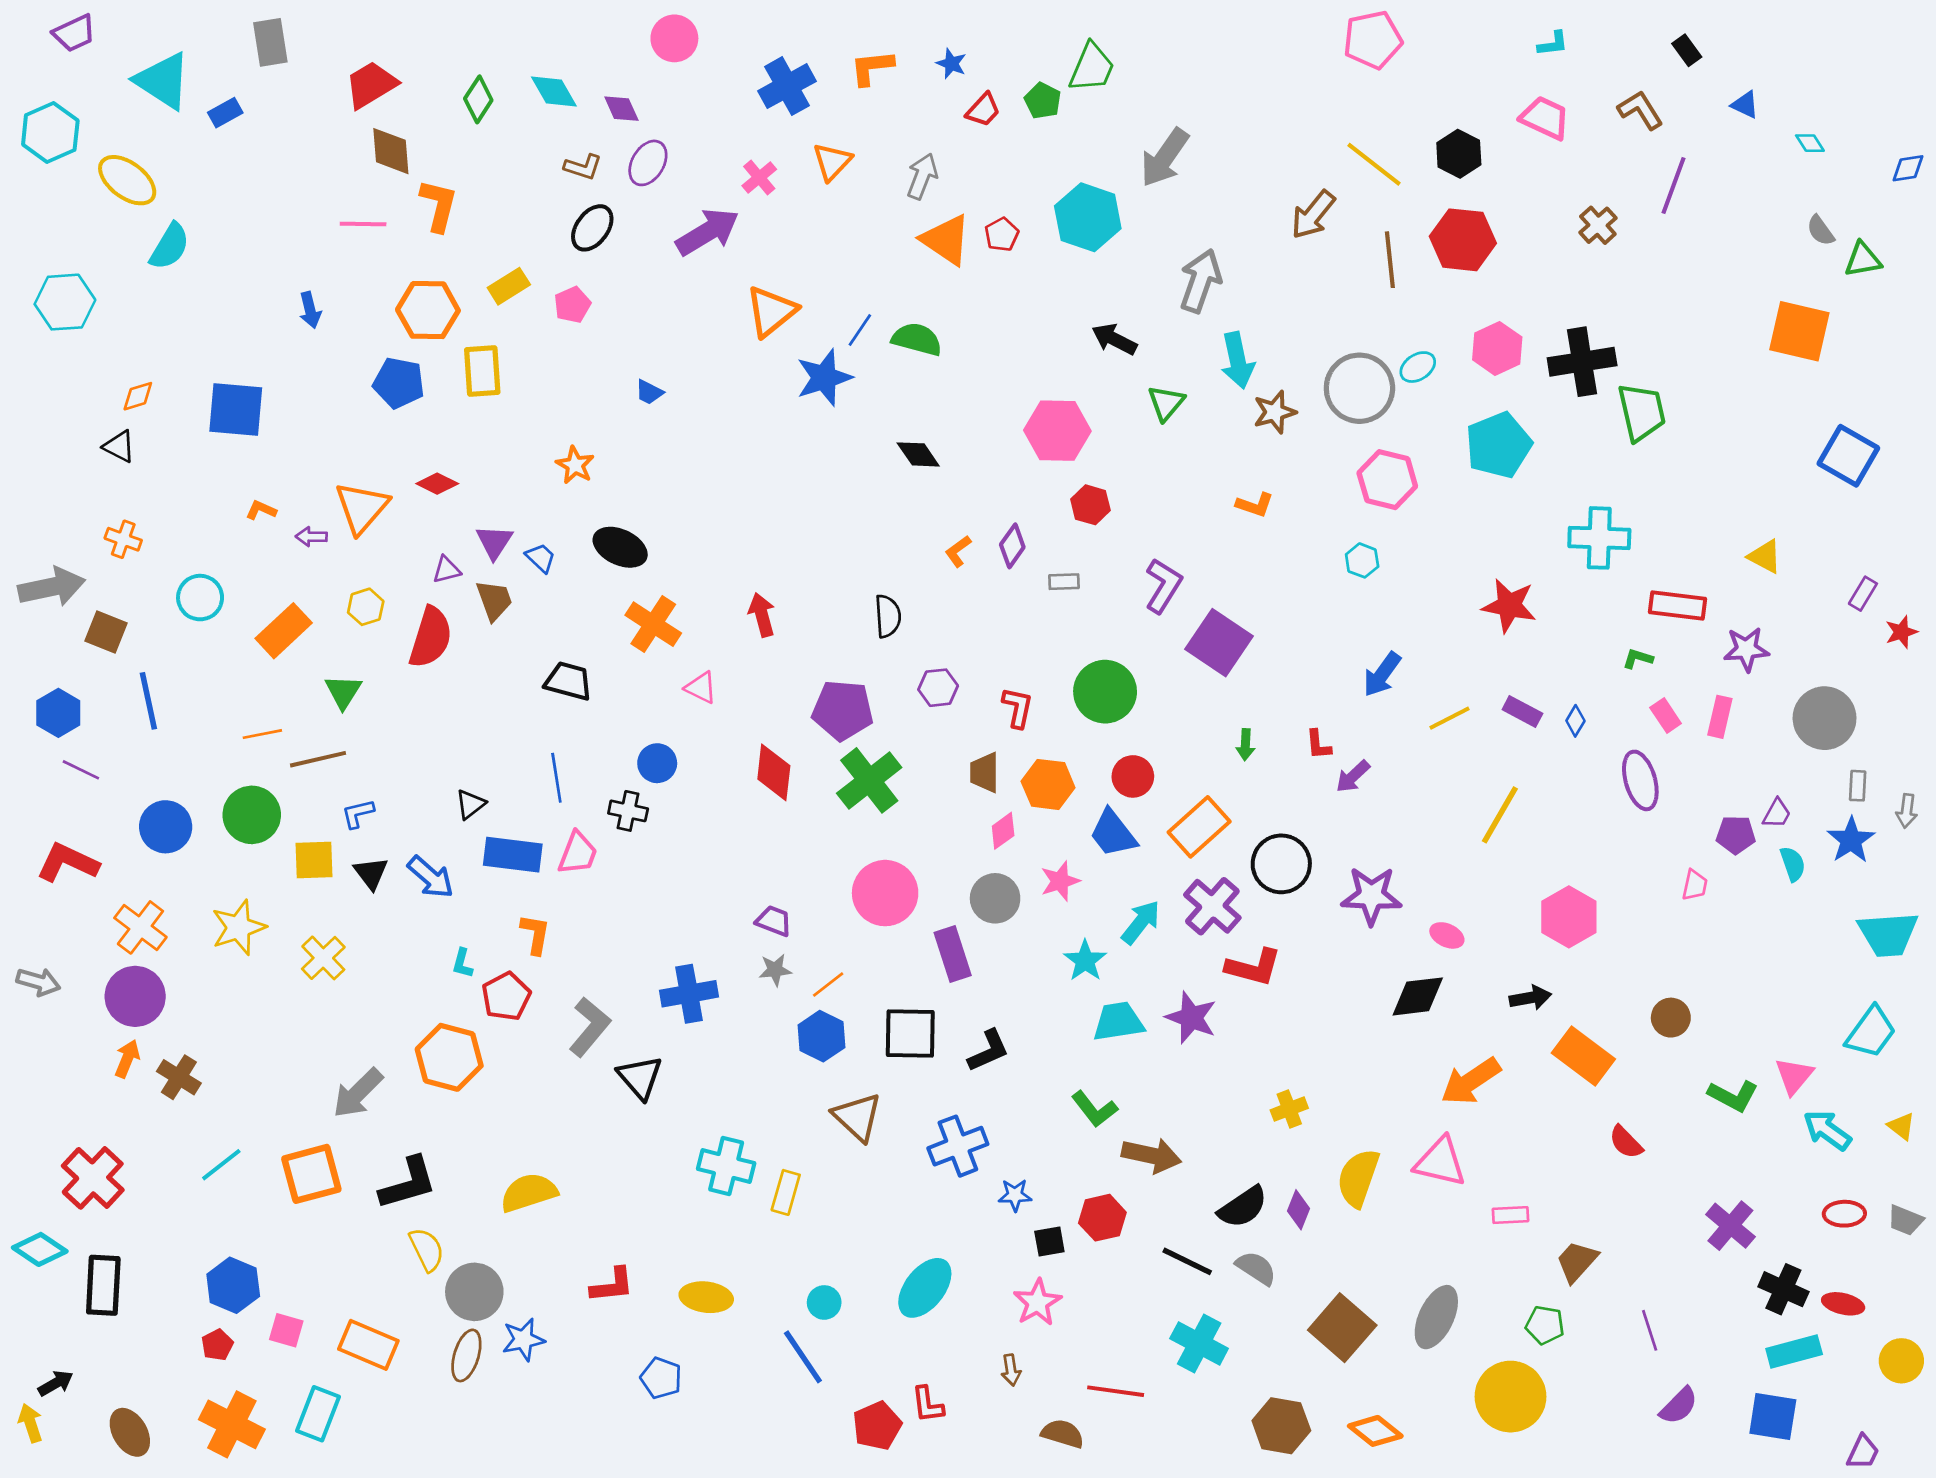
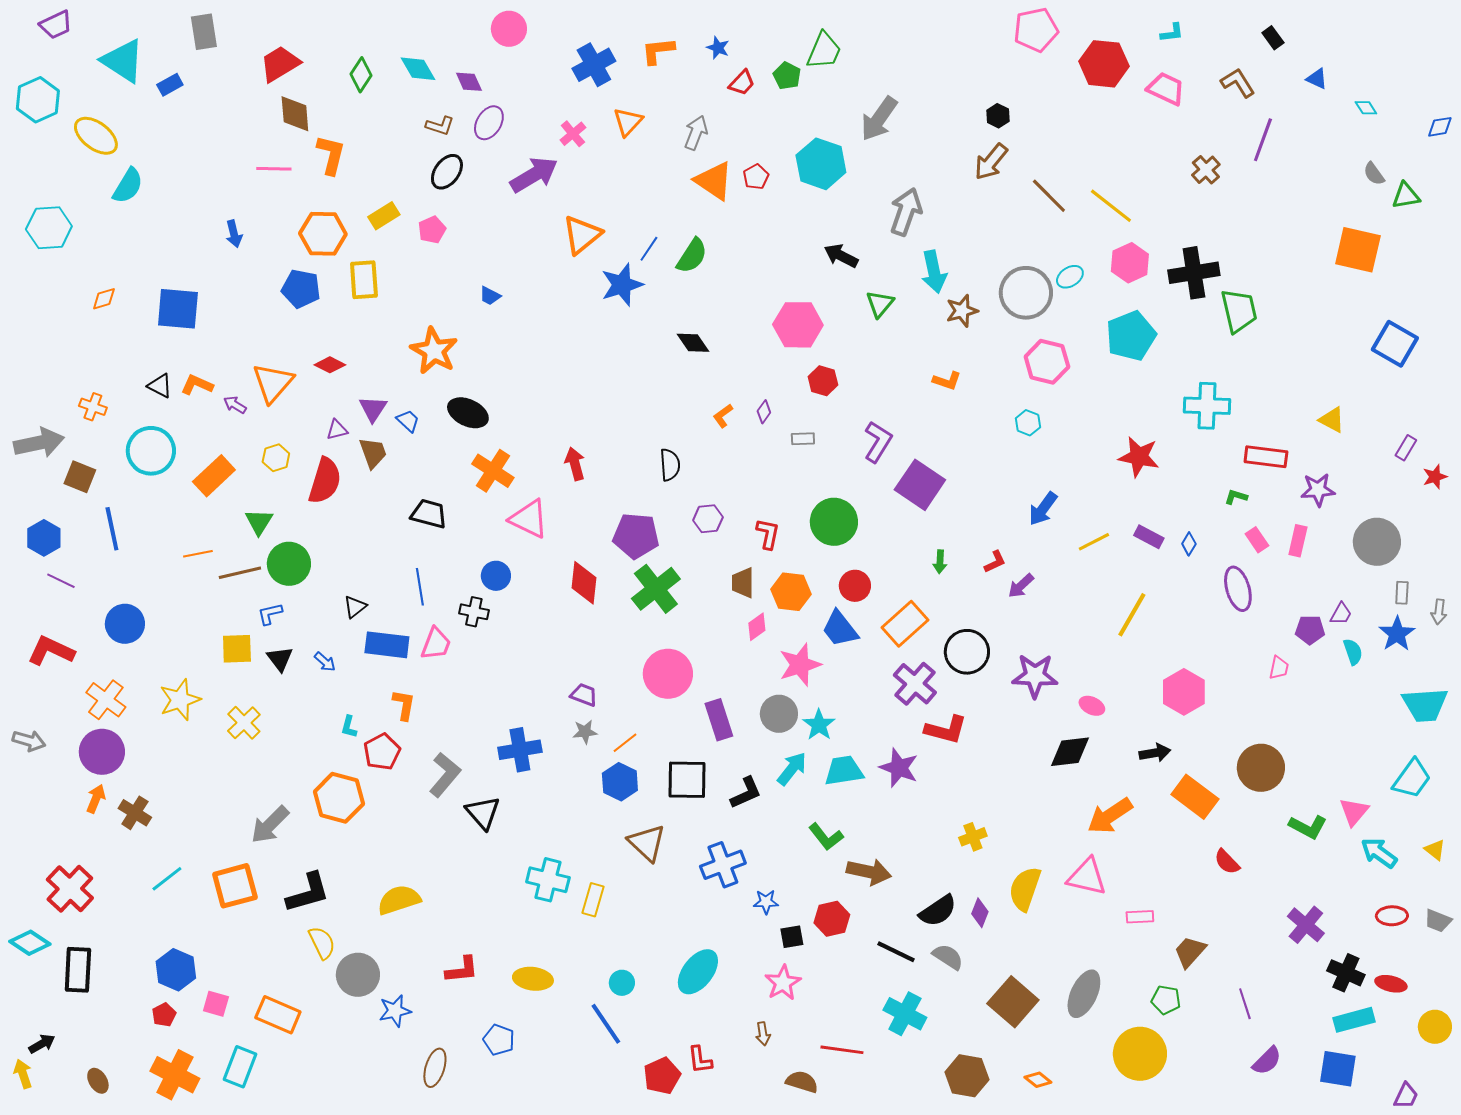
black hexagon: (1459, 154) -> (998, 116), moved, size x0.7
yellow line: (1374, 164) -> (1111, 206), moved
red hexagon: (1463, 240) -> (1104, 64), moved
brown line: (1390, 260) -> (1049, 196), turned -39
green semicircle: (917, 339) -> (692, 256), turned 108
black triangle: (119, 447) -> (160, 386), moved
orange star: (575, 465) -> (434, 351), size x1.6
orange L-shape: (261, 510) -> (197, 385), size x1.4
purple arrow: (311, 537) -> (235, 405), turned 30
purple diamond: (1012, 546) -> (764, 412), size x0.7
cyan circle: (200, 598) -> (151, 451), size x1.4
pink triangle: (701, 688) -> (529, 519), size x1.6
red L-shape: (1318, 745) -> (995, 562), turned -110
green circle: (252, 815) -> (289, 564), moved
blue arrow: (431, 877) -> (325, 662), size x0.6
pink star: (1060, 881) -> (800, 665), size x1.4
gray circle: (995, 898) -> (779, 714), moved
cyan arrow: (1141, 922) -> (792, 769), moved
brown circle: (1671, 1018) -> (1261, 768), size x1.6
brown ellipse: (466, 1355) -> (435, 1068), moved
orange diamond: (1375, 1431) -> (1038, 1080), size x0.7
brown ellipse: (130, 1432) -> (98, 1081), size x0.7

